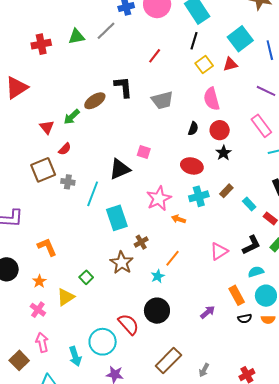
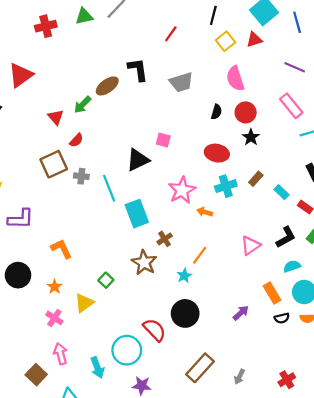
cyan line: (93, 194) -> (109, 188), turned -40

